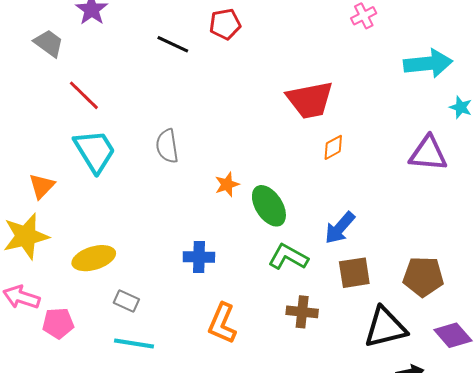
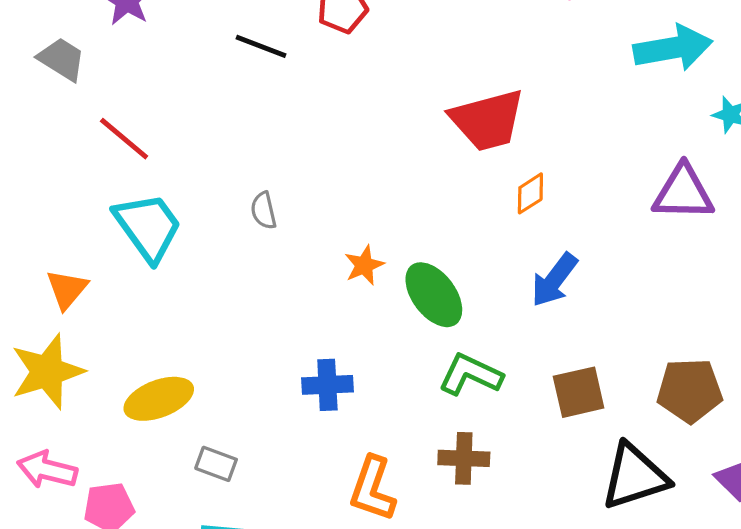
gray semicircle: (167, 146) -> (264, 210), size x0.7
blue arrow: (340, 228) -> (554, 280), moved
brown cross: (302, 312) -> (464, 458), moved

